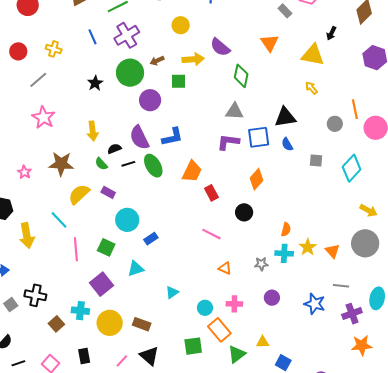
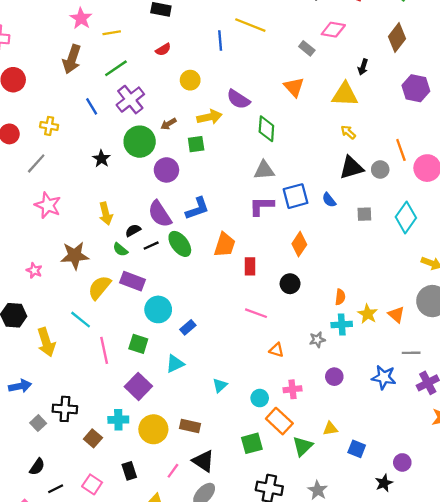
black triangle: (285, 117) -> (351, 168), moved
purple rectangle: (108, 192) -> (132, 281), size x1.5
red rectangle: (211, 193) -> (250, 266), turned 35

